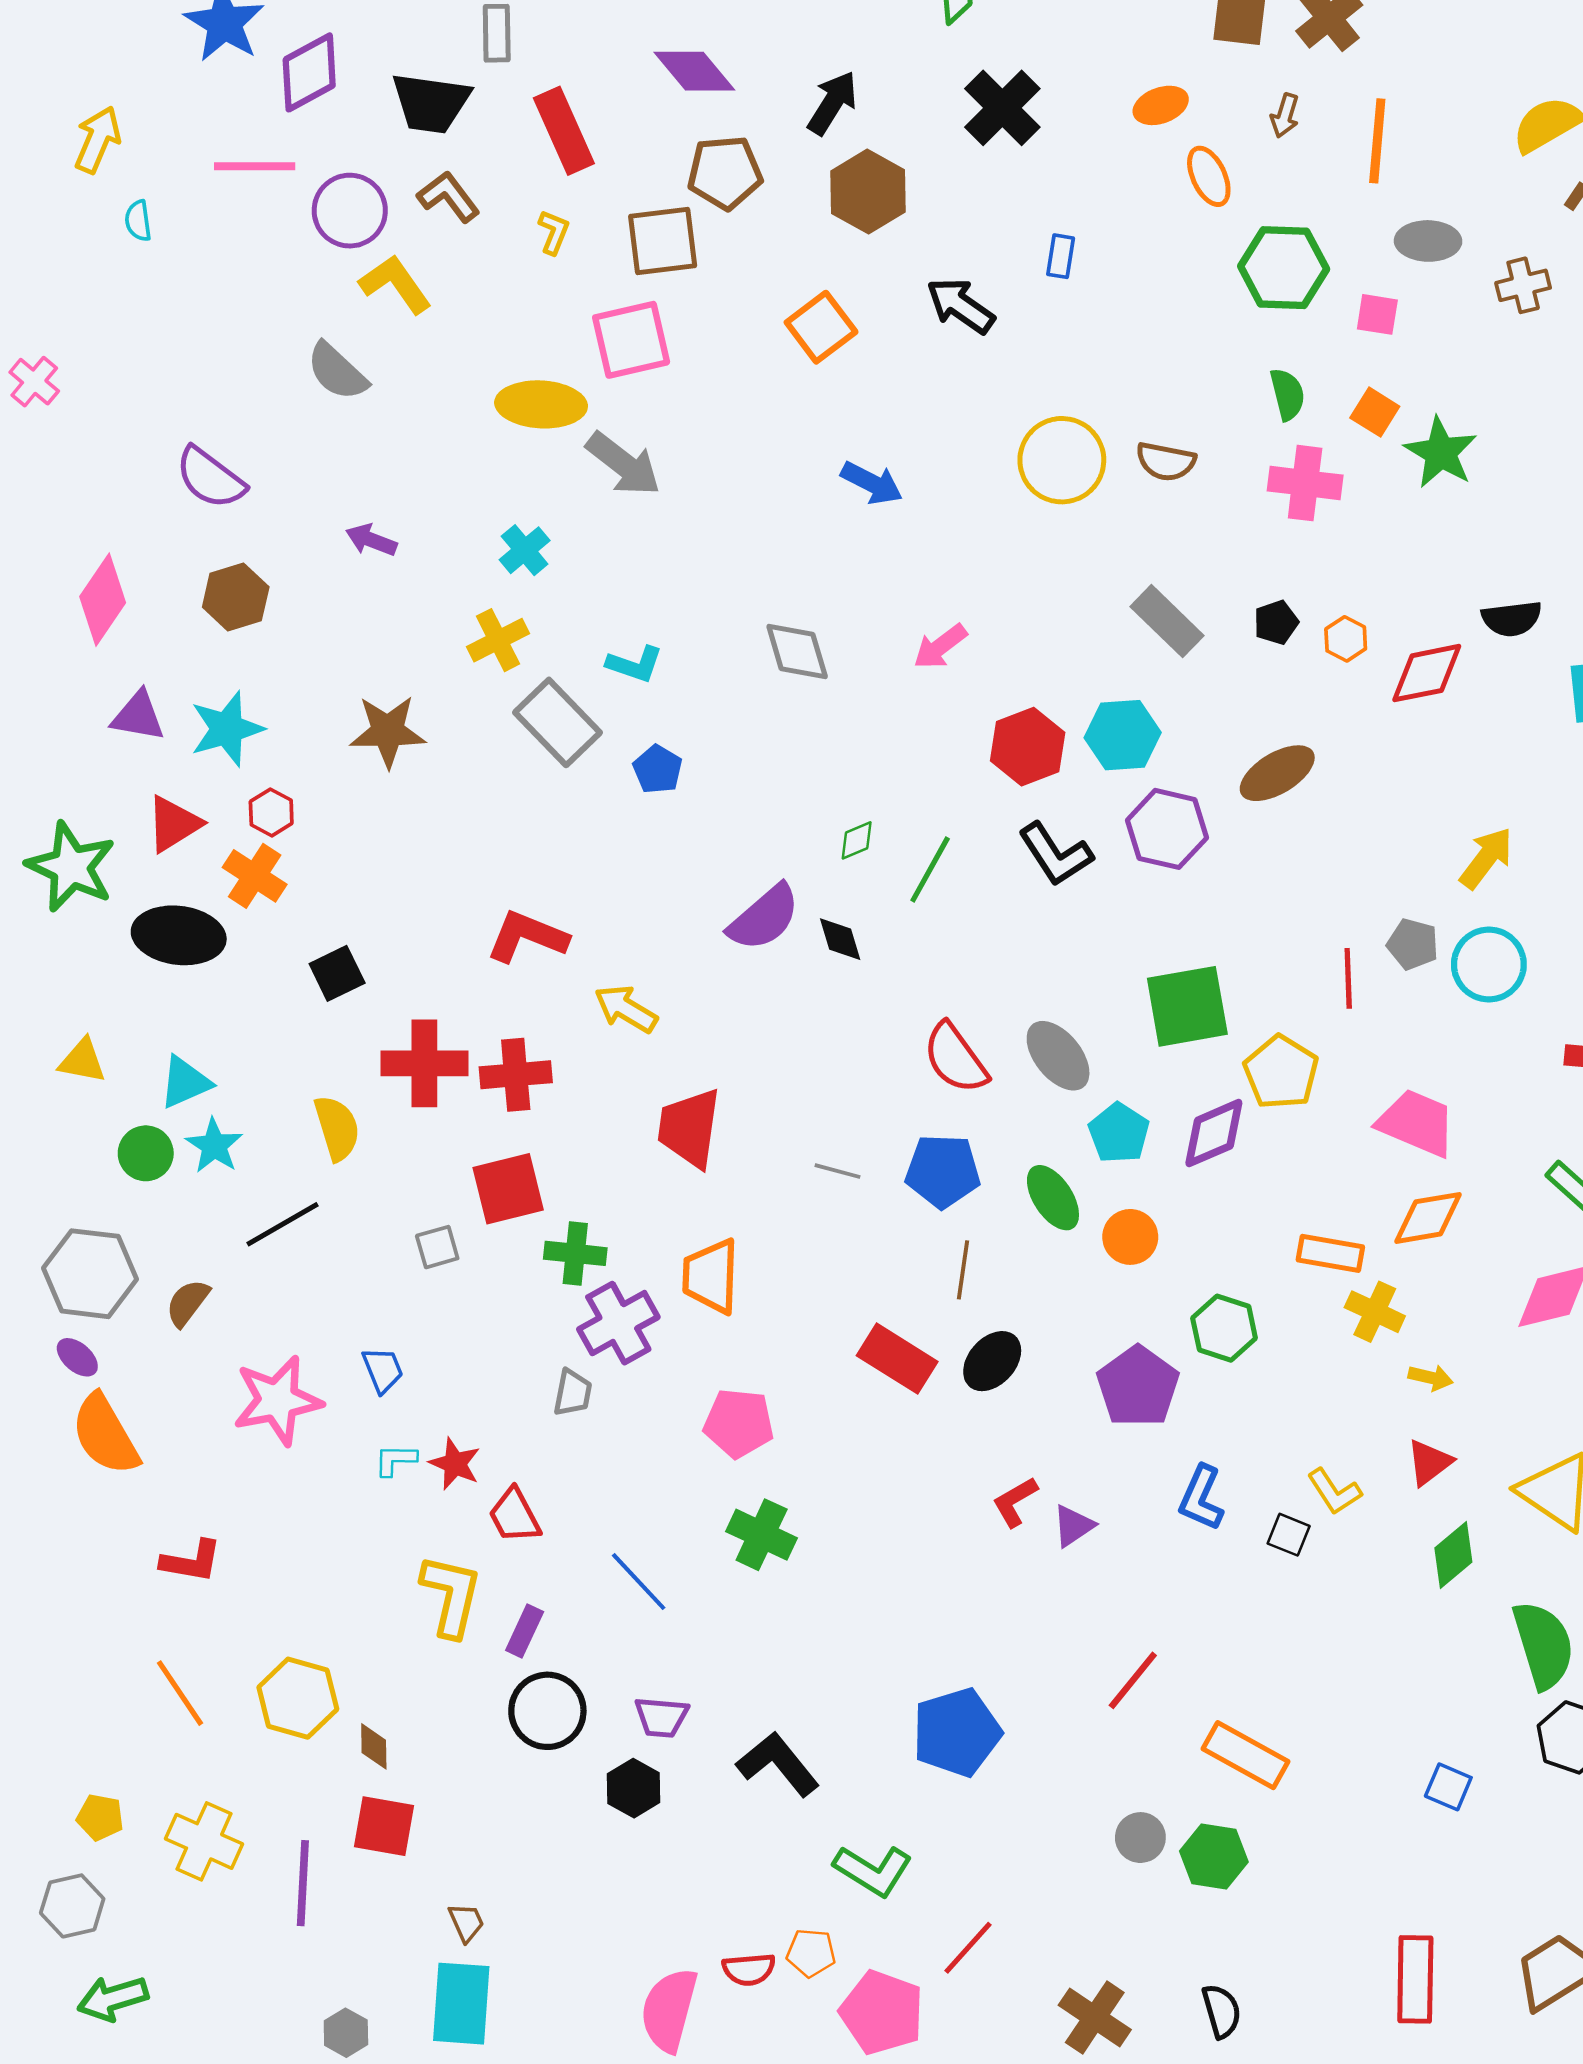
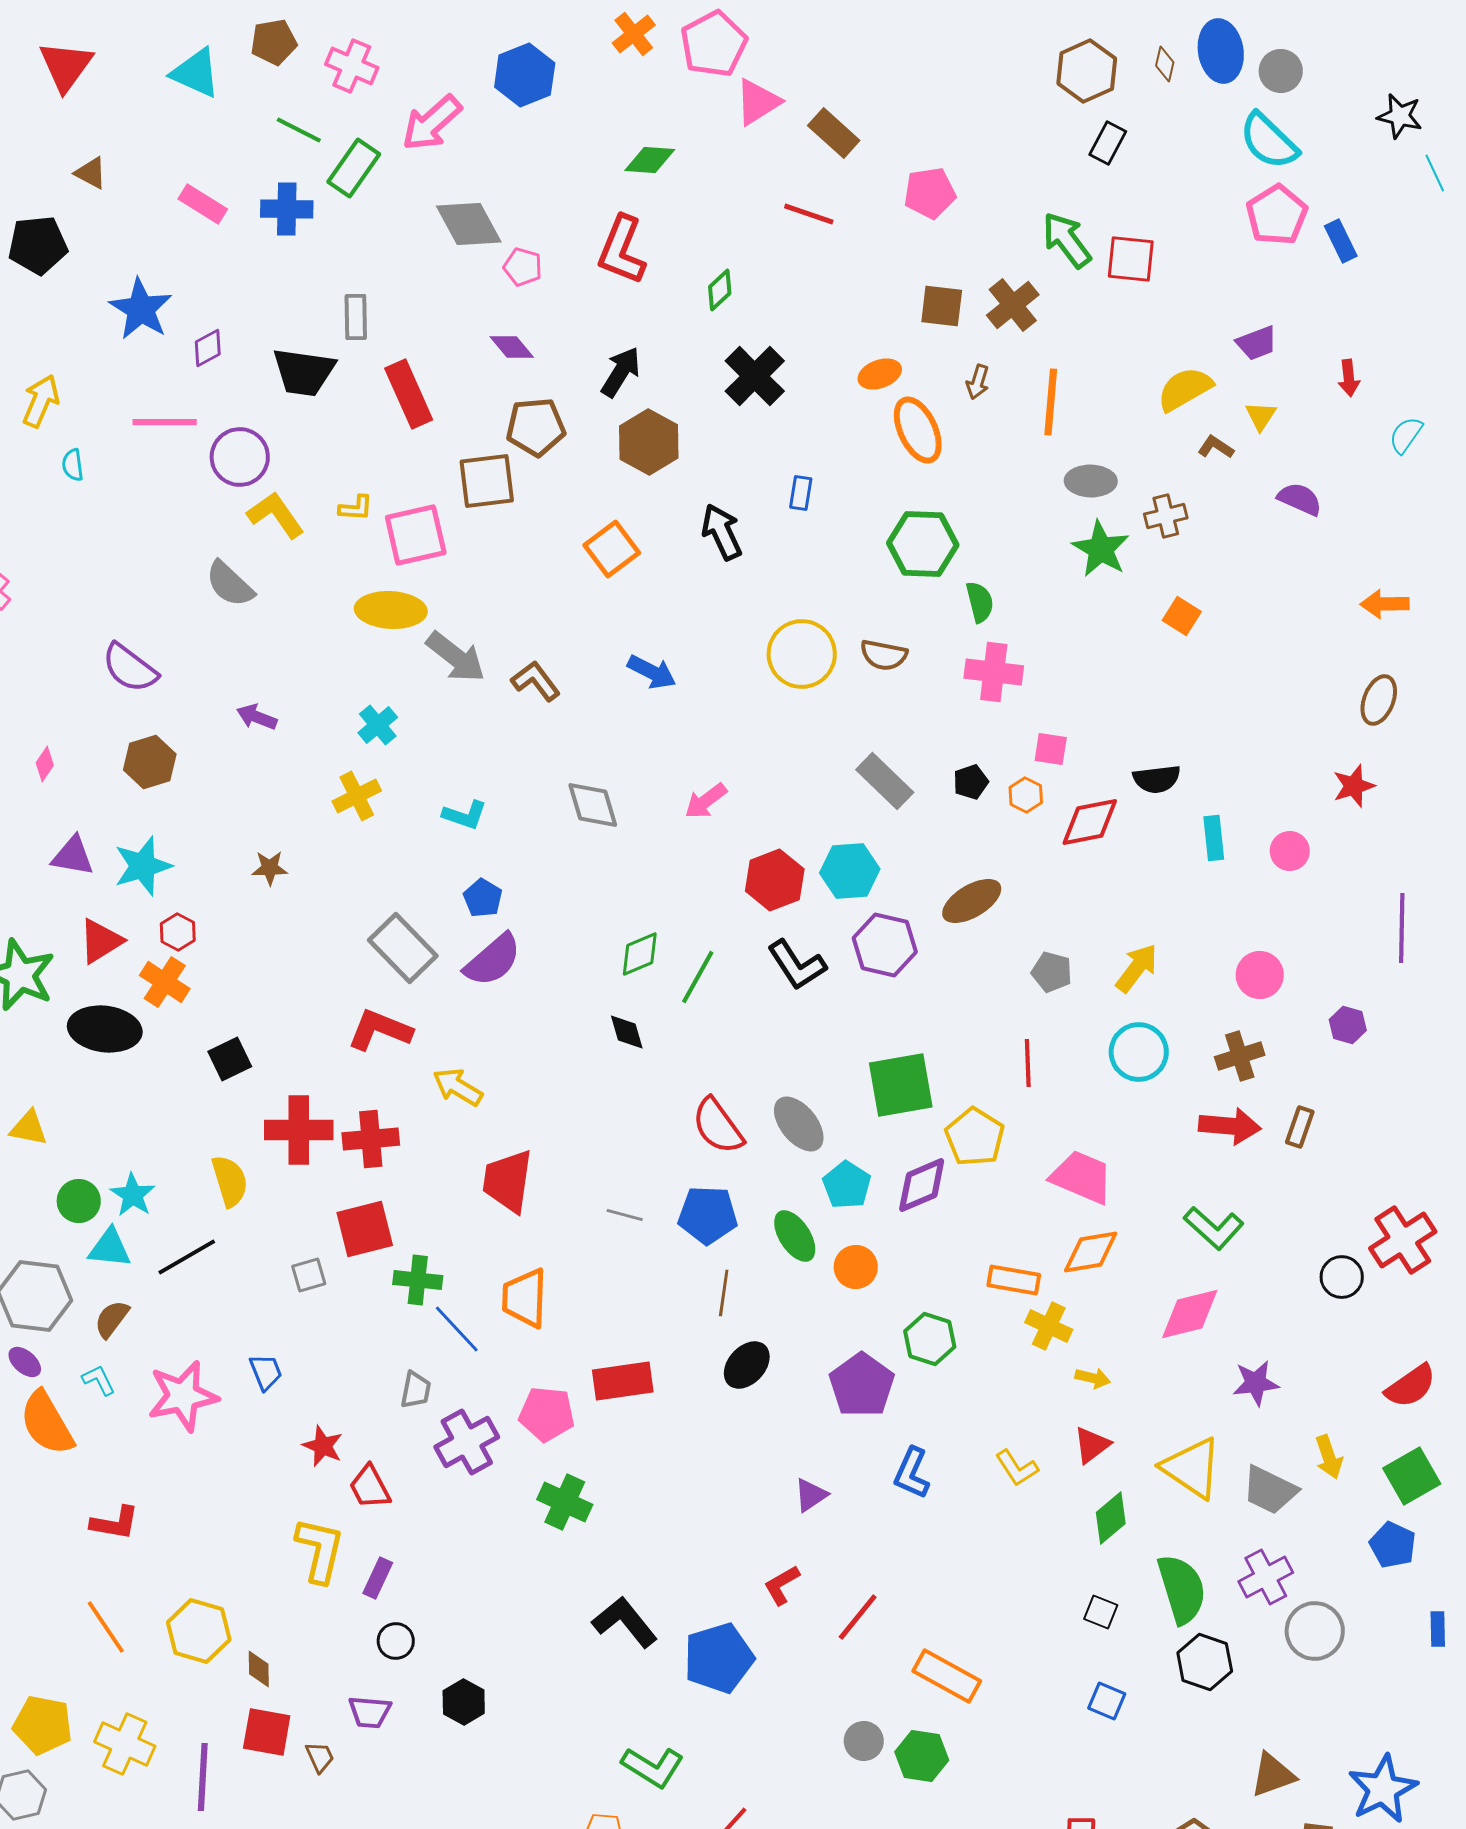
purple diamond: (694, 71) -> (512, 347), size x0.7
purple diamond: (309, 72) -> (208, 348), size x0.6
orange ellipse: (1209, 176) -> (918, 430), size x1.4
brown L-shape: (449, 197) -> (536, 681), moved
yellow L-shape: (554, 232) -> (356, 508), moved, turned 72
green hexagon: (1284, 268) -> (923, 544), moved
black arrow: (960, 306) -> (722, 532), turned 30
pink square: (1377, 314) -> (1051, 749), moved
pink square: (631, 340) -> (416, 535), moved
orange square: (1375, 412) -> (1182, 616), moved
green star: (1441, 453) -> (1101, 549), moved
pink diamond: (103, 600) -> (45, 764), size x0.5
gray rectangle: (558, 722) -> (403, 948), moved
brown star: (388, 731) -> (270, 868), size x0.6
green diamond: (857, 840) -> (640, 954), size x1.4
purple semicircle: (764, 918) -> (493, 960), moved
gray pentagon: (1413, 944) -> (1052, 972), moved
cyan triangle: (185, 1082) -> (110, 1248), moved, turned 30
purple cross: (618, 1323) -> (467, 1442), moved
red rectangle: (897, 1359) -> (623, 1381), moved, turned -40
cyan L-shape: (395, 1460) -> (99, 1380), moved, turned 63
red L-shape: (1015, 1502) -> (782, 1585), moved
black square: (1289, 1535) -> (1101, 1612), moved
blue line: (639, 1582) -> (457, 1329), moved
black circle: (547, 1711) -> (396, 1641), size x0.6
purple trapezoid: (661, 1717) -> (370, 1712), moved
black L-shape: (778, 1764) -> (625, 1622), moved
yellow pentagon: (100, 1817) -> (43, 1725), size x1.6
brown trapezoid: (466, 1922) -> (320, 1757), moved

